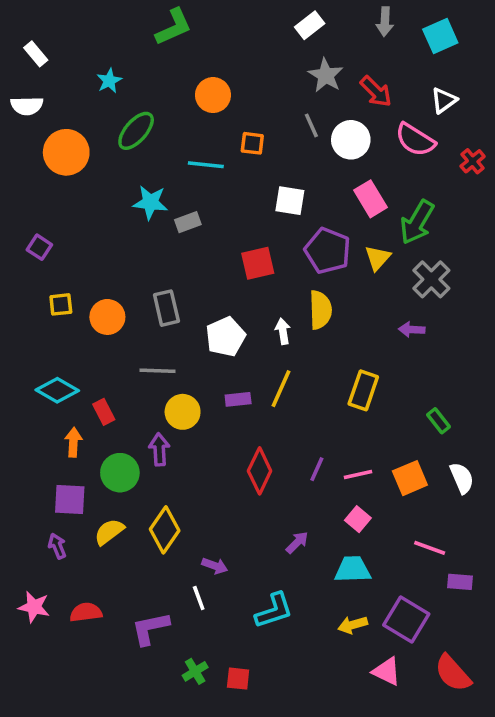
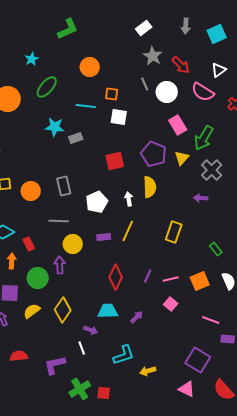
white square: (290, 201) -> (119, 117), moved
cyan trapezoid: (353, 569) -> (108, 311), moved
yellow arrow: (353, 625) -> (148, 371), moved
green cross: (195, 671) -> (80, 389), size x1.5

